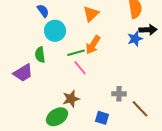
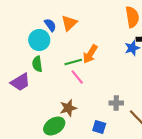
blue semicircle: (43, 11) -> (50, 25), moved
orange triangle: (91, 14) -> (69, 23), moved
cyan circle: (55, 31) -> (39, 40), moved

